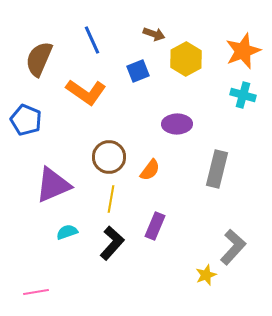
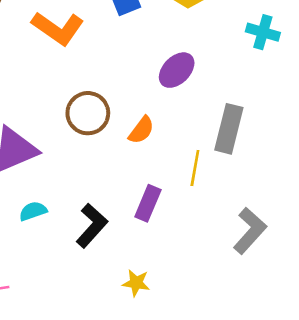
purple ellipse: (177, 124) -> (177, 70), turned -44
yellow line: (111, 199) -> (195, 168), moved
yellow star: (206, 275) -> (136, 283), moved, turned 30

